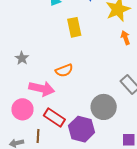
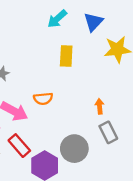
orange arrow: (125, 38) -> (100, 106), moved

